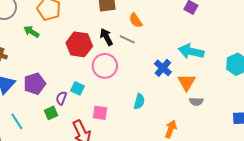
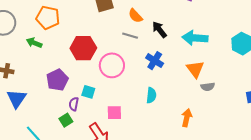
black arrow: (106, 37) -> (159, 30), moved
blue cross: (163, 68) -> (155, 61), moved
purple pentagon: (35, 84) -> (57, 80), moved

